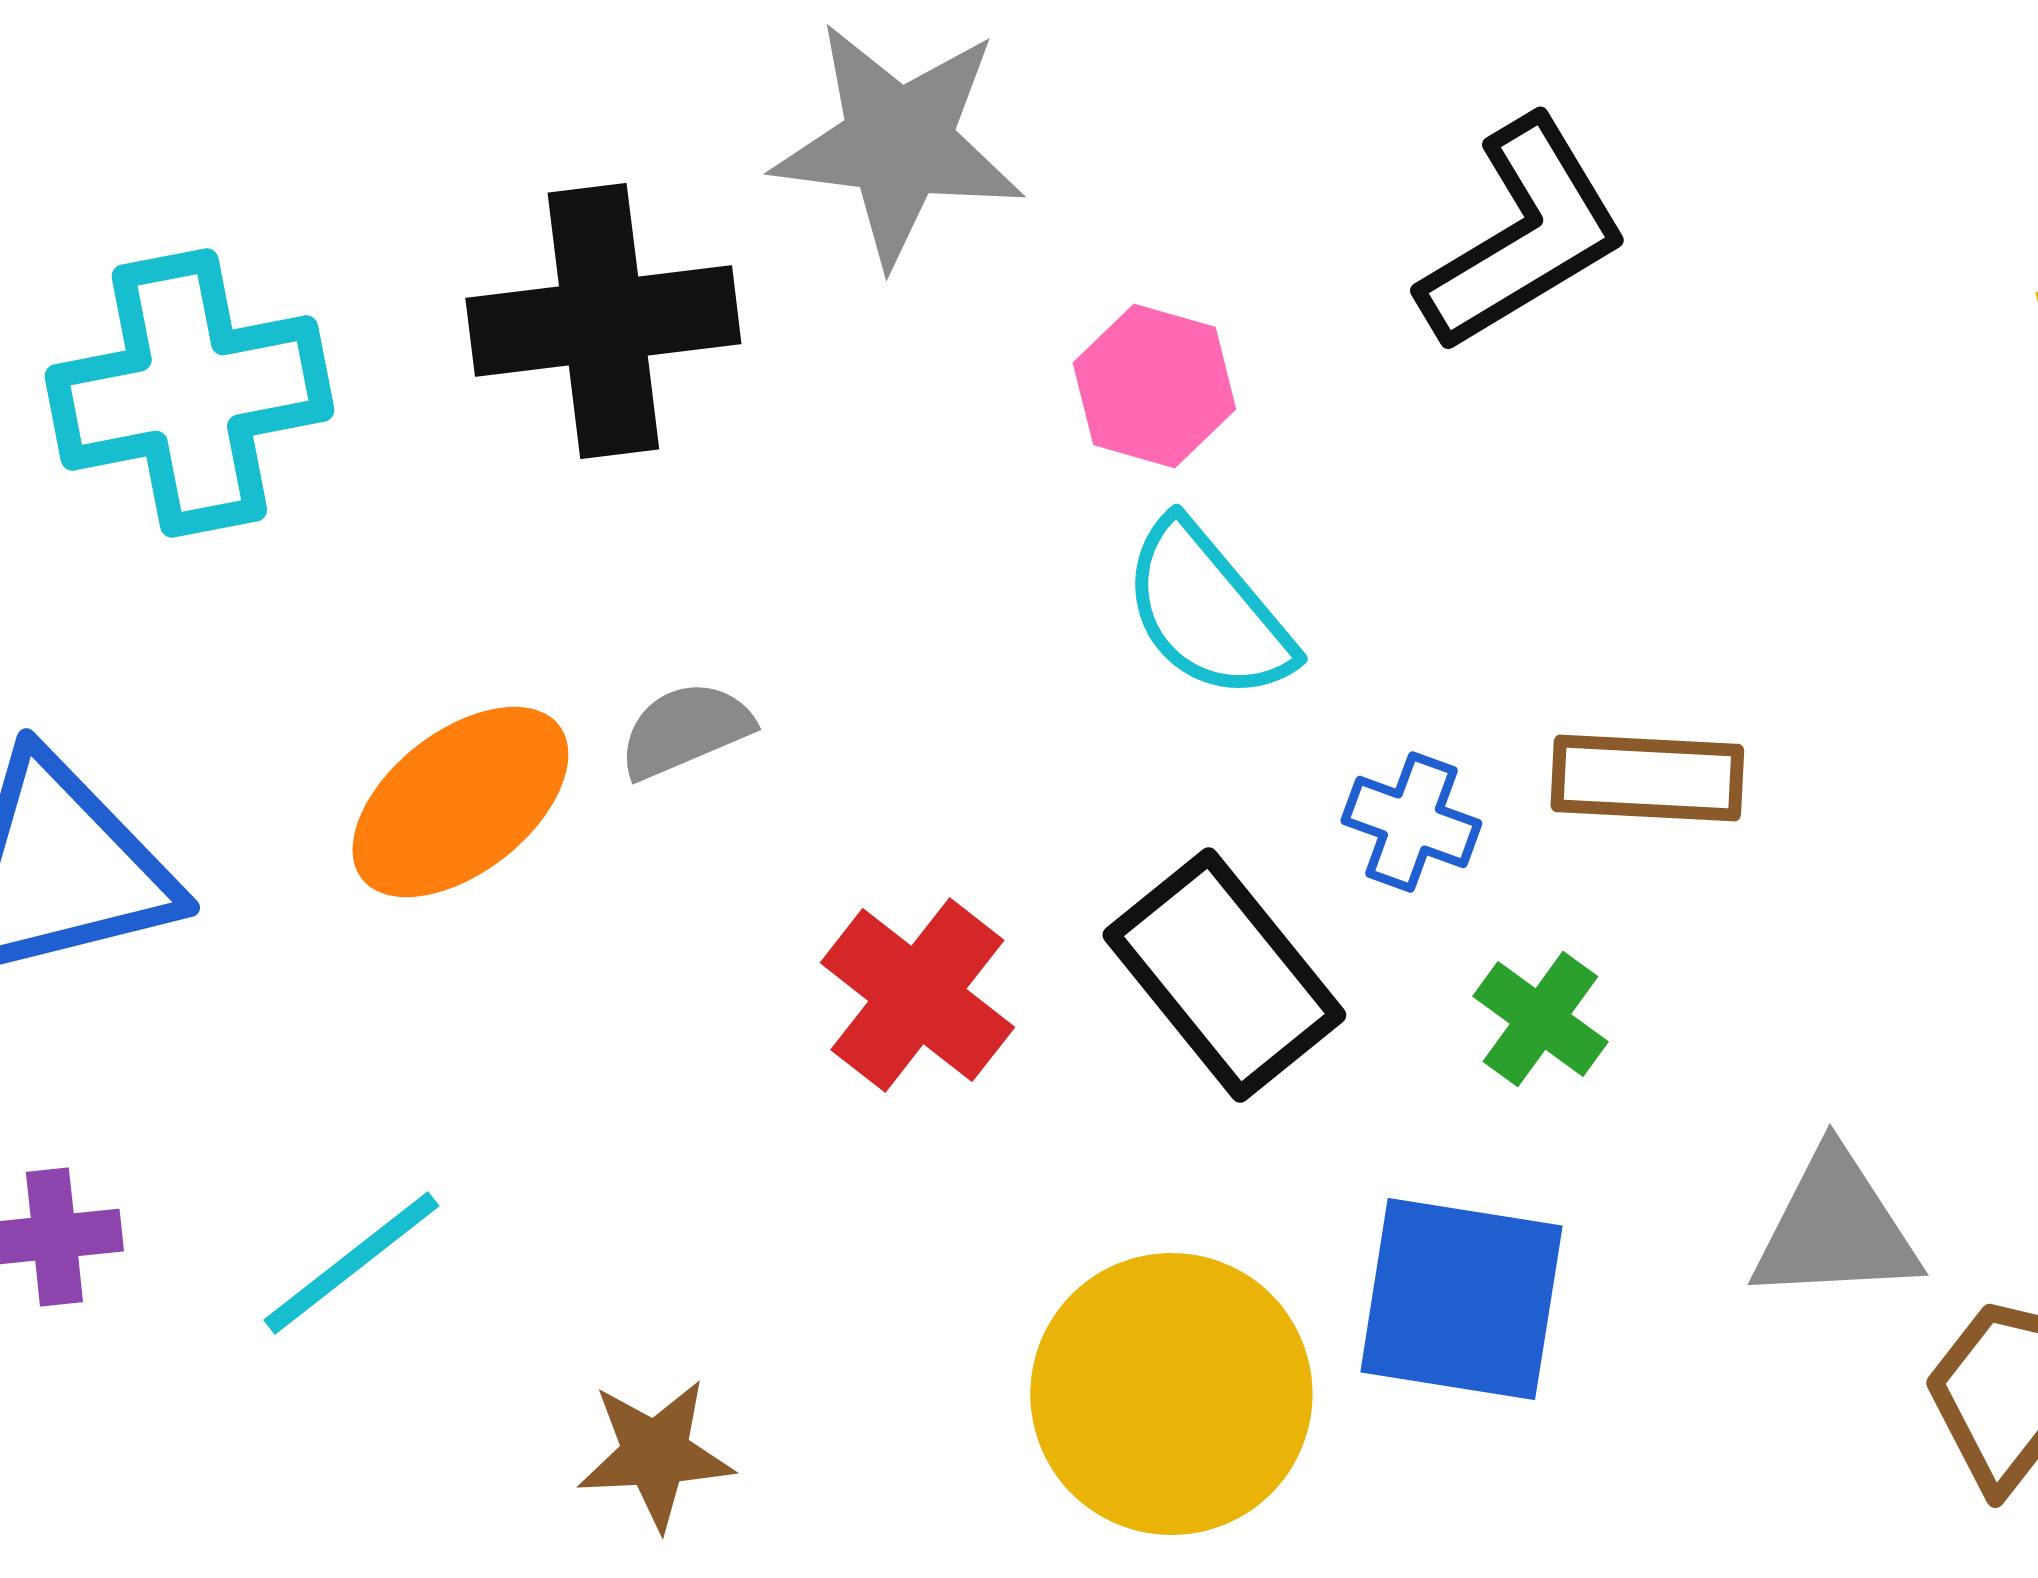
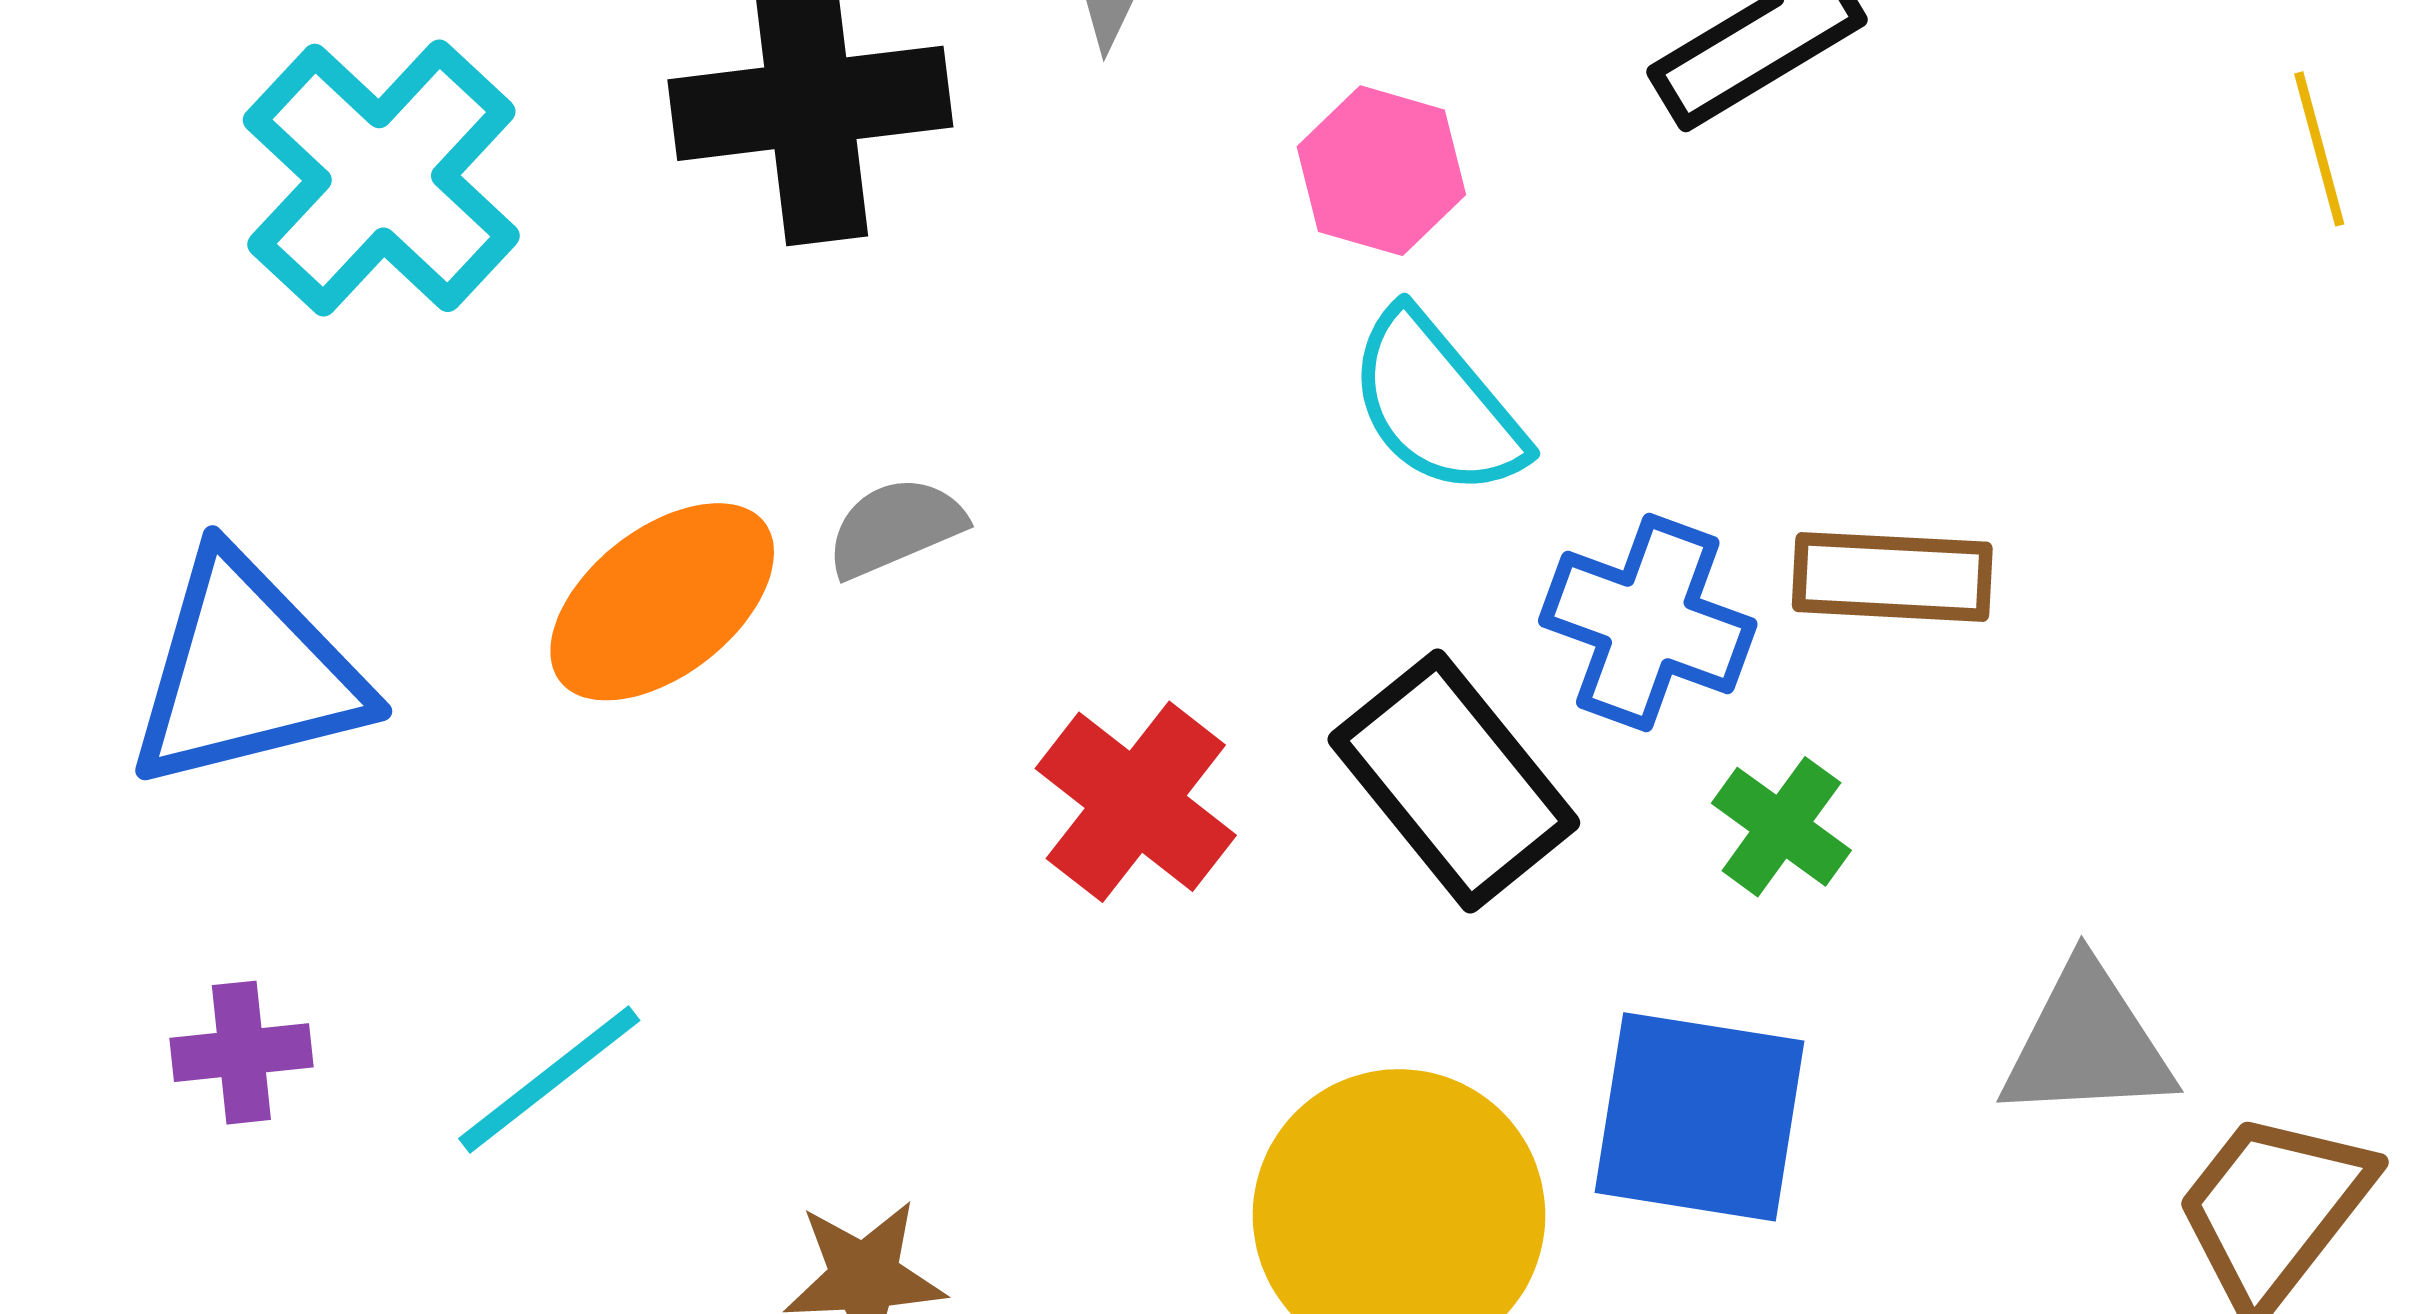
cyan cross: (189, 393) -> (381, 178), turned -36
blue cross: (1411, 822) -> (1648, 623), size x1.5

